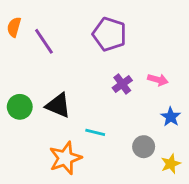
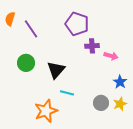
purple cross: (122, 84) -> (92, 46), moved, turned 32
black triangle: (58, 105) -> (56, 70), moved, turned 48
green circle: (20, 107) -> (26, 63), moved
yellow star: (171, 164) -> (120, 104), moved

